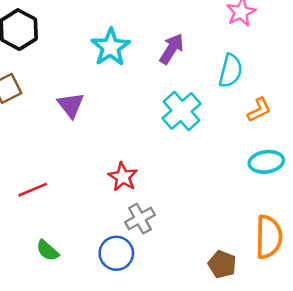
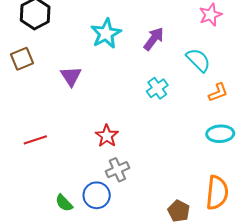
cyan semicircle: (231, 71) -> (198, 60), turned -64
cyan cross: (182, 111) -> (157, 88), size x0.7
green semicircle: (48, 251) -> (64, 203), moved

